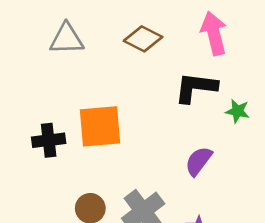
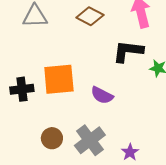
purple semicircle: (199, 161) -> (102, 95), moved, turned -100

